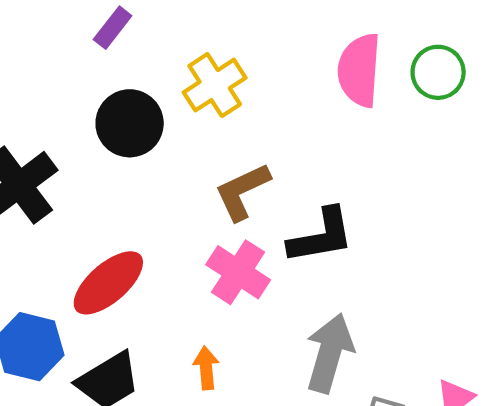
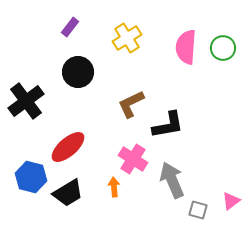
yellow cross: (215, 85) -> (127, 38), moved
pink cross: (238, 272) -> (133, 159), moved
gray arrow: (330, 353) -> (172, 180), turned -39

